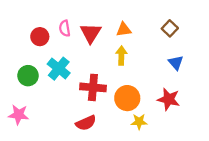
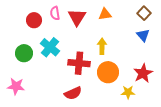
yellow arrow: (121, 56) -> (102, 46), moved
blue triangle: (176, 63) -> (143, 35), moved
red star: (169, 99) -> (143, 73), turned 30
yellow star: (139, 122) -> (128, 92), moved

